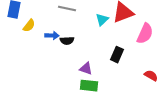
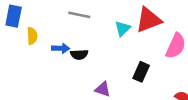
yellow semicircle: (29, 26) -> (32, 36), turned -40

